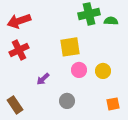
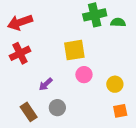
yellow circle: (103, 71) -> (115, 84), moved
gray circle: (67, 101) -> (57, 108), moved
brown rectangle: (15, 105) -> (29, 112), moved

